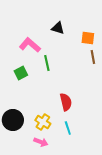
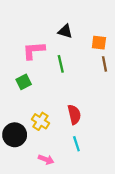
pink L-shape: (30, 45) -> (34, 50), turned -45
green line: (47, 63) -> (61, 64), moved
yellow cross: (43, 122) -> (40, 121), moved

